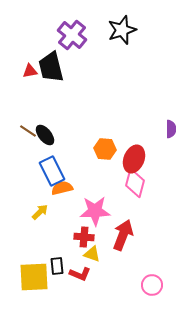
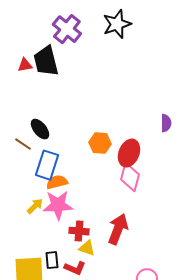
brown line: (28, 131) -> (23, 144), moved
blue rectangle: (52, 171) -> (47, 165), turned 44
pink star: (95, 211) -> (58, 205), moved

